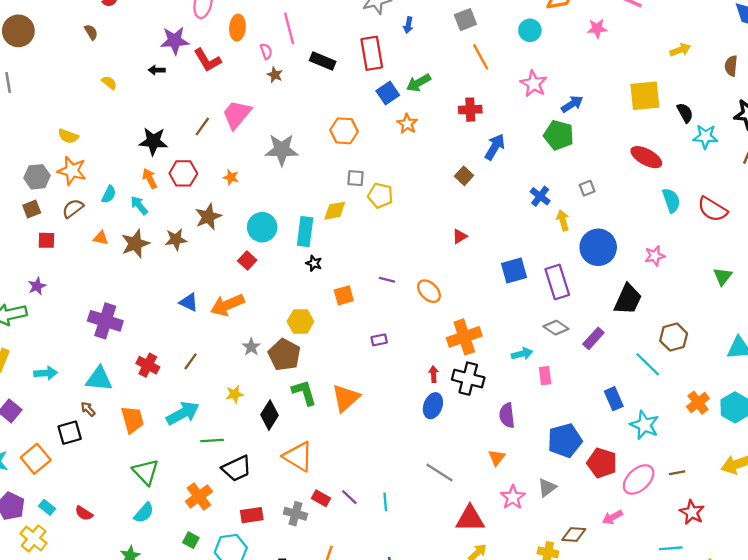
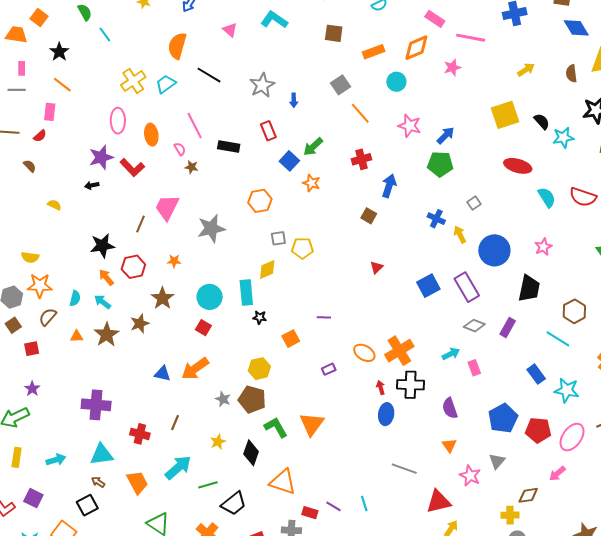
red rectangle: (372, 53) -> (268, 131), size x0.7
orange ellipse: (429, 291) -> (364, 353), moved

